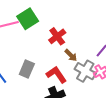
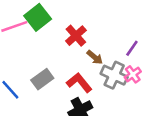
gray rectangle: (27, 69) -> (42, 79), turned 36

